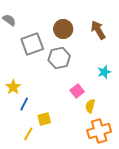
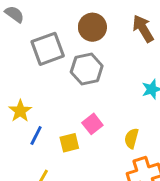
pink square: (77, 91) -> (92, 124), moved
yellow square: (44, 119) -> (69, 143), moved

